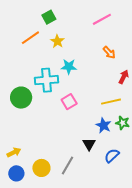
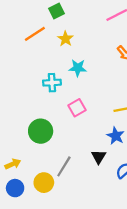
cyan cross: (46, 80) -> (52, 83), size x0.7
green circle: (21, 98) -> (41, 131), moved
gray line: (68, 166) -> (64, 166), moved

